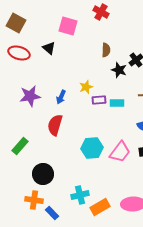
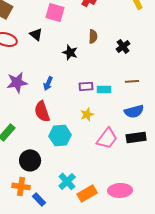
black star: (119, 70) -> (70, 52), moved
yellow star: (86, 87) -> (87, 114), moved
red semicircle: (55, 125) -> (42, 111), turned -35
cyan hexagon: (92, 148) -> (60, 135), moved
cyan cross: (80, 195) -> (67, 181), turned -30

